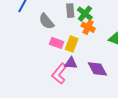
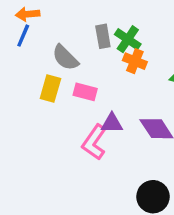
yellow rectangle: (72, 44) -> (50, 88), moved

